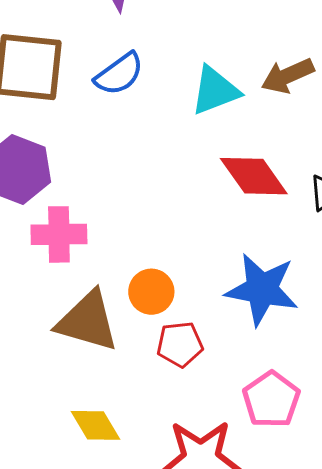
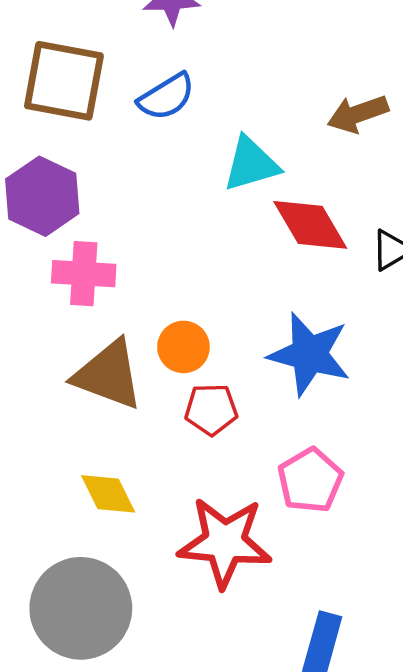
cyan triangle: (215, 90) -> (251, 164), moved

